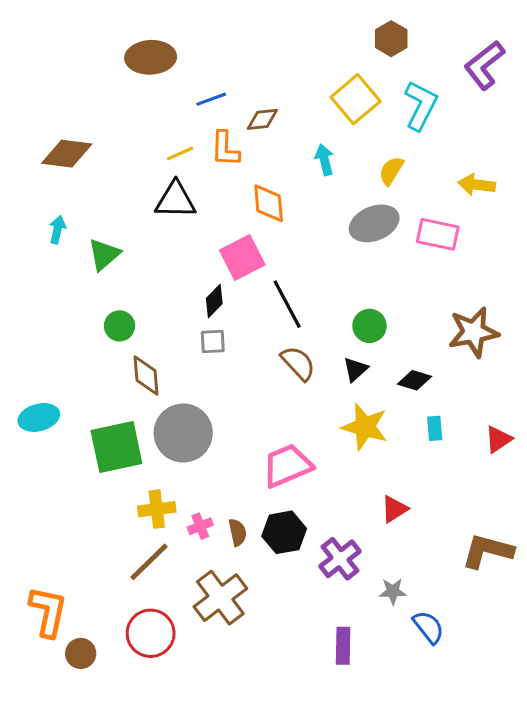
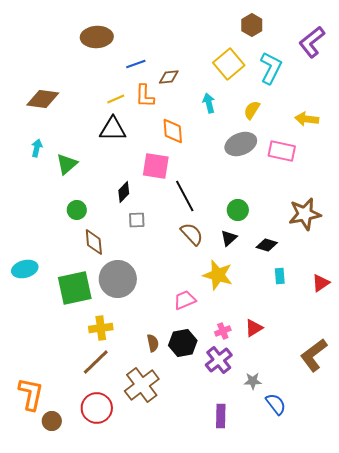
pink square: (242, 258) -> (156, 166), turned 36
black diamond: (214, 301) -> (124, 192), moved
yellow star: (365, 427) -> (218, 275), moved
pink trapezoid: (287, 466) -> (185, 300), size x0.7
pink cross: (200, 526) -> (223, 331), moved
brown L-shape: (487, 551) -> (314, 355), turned -52

